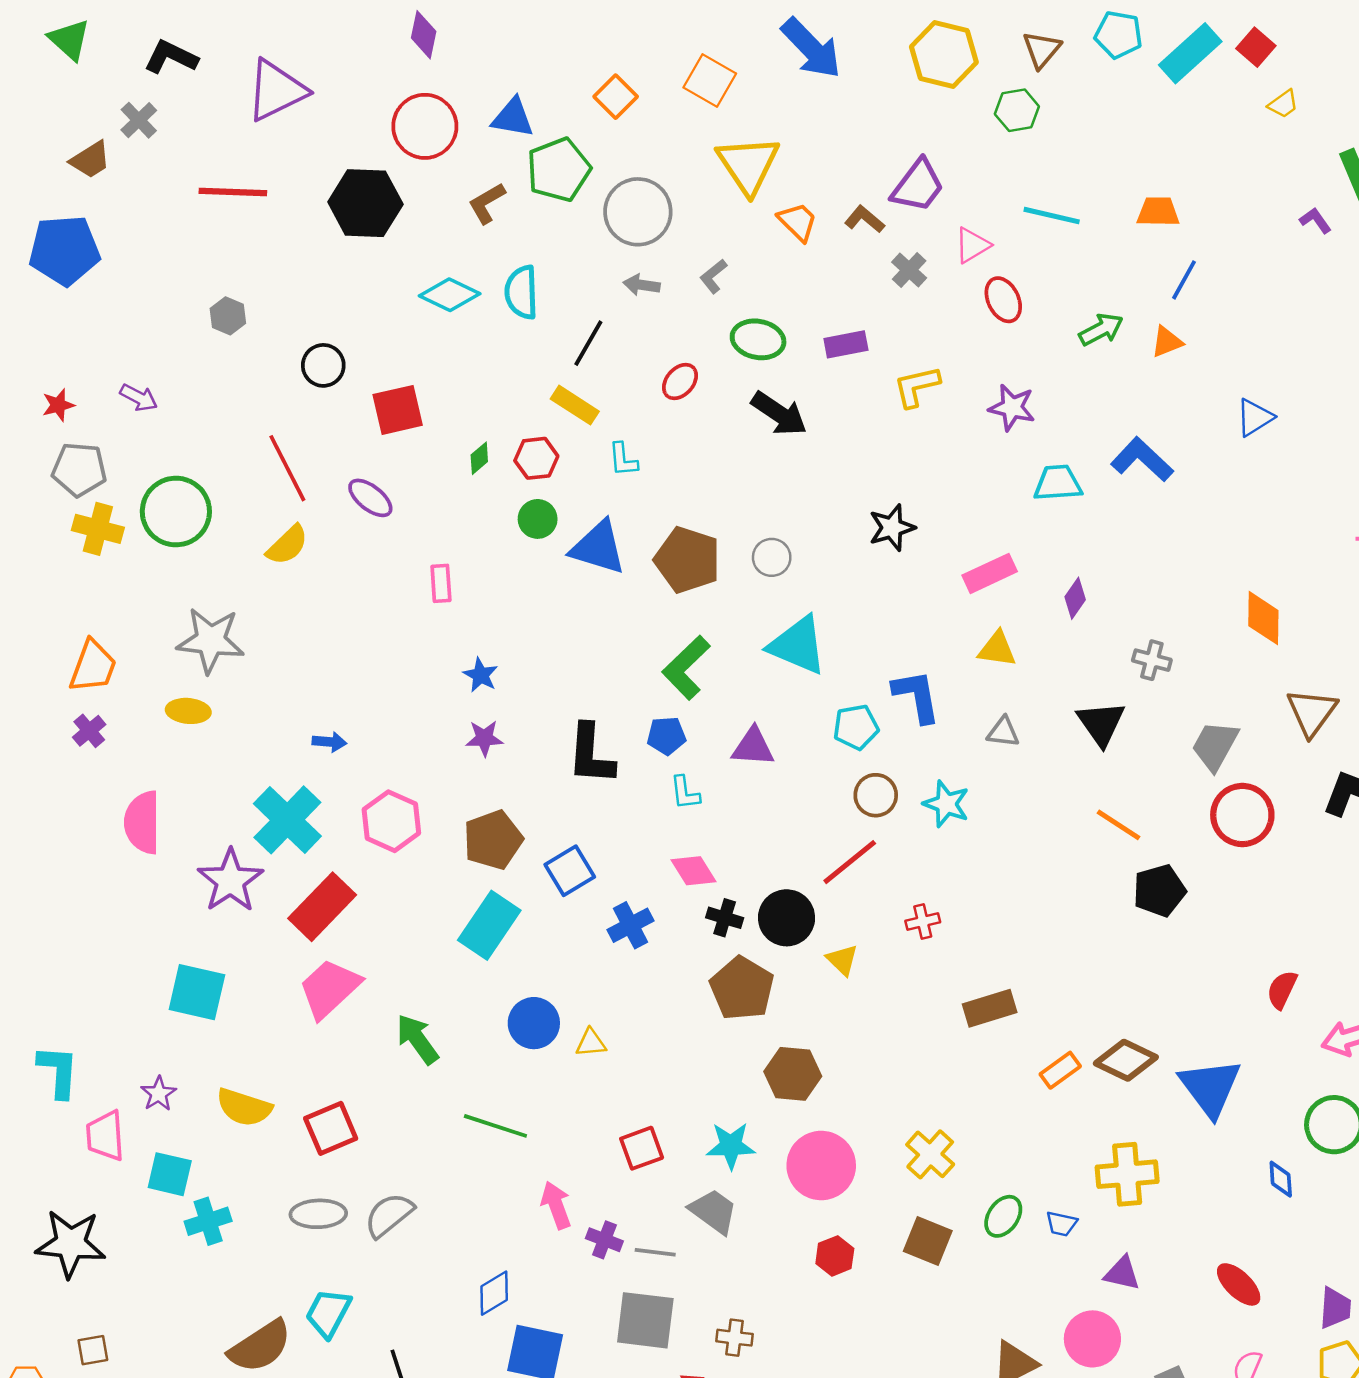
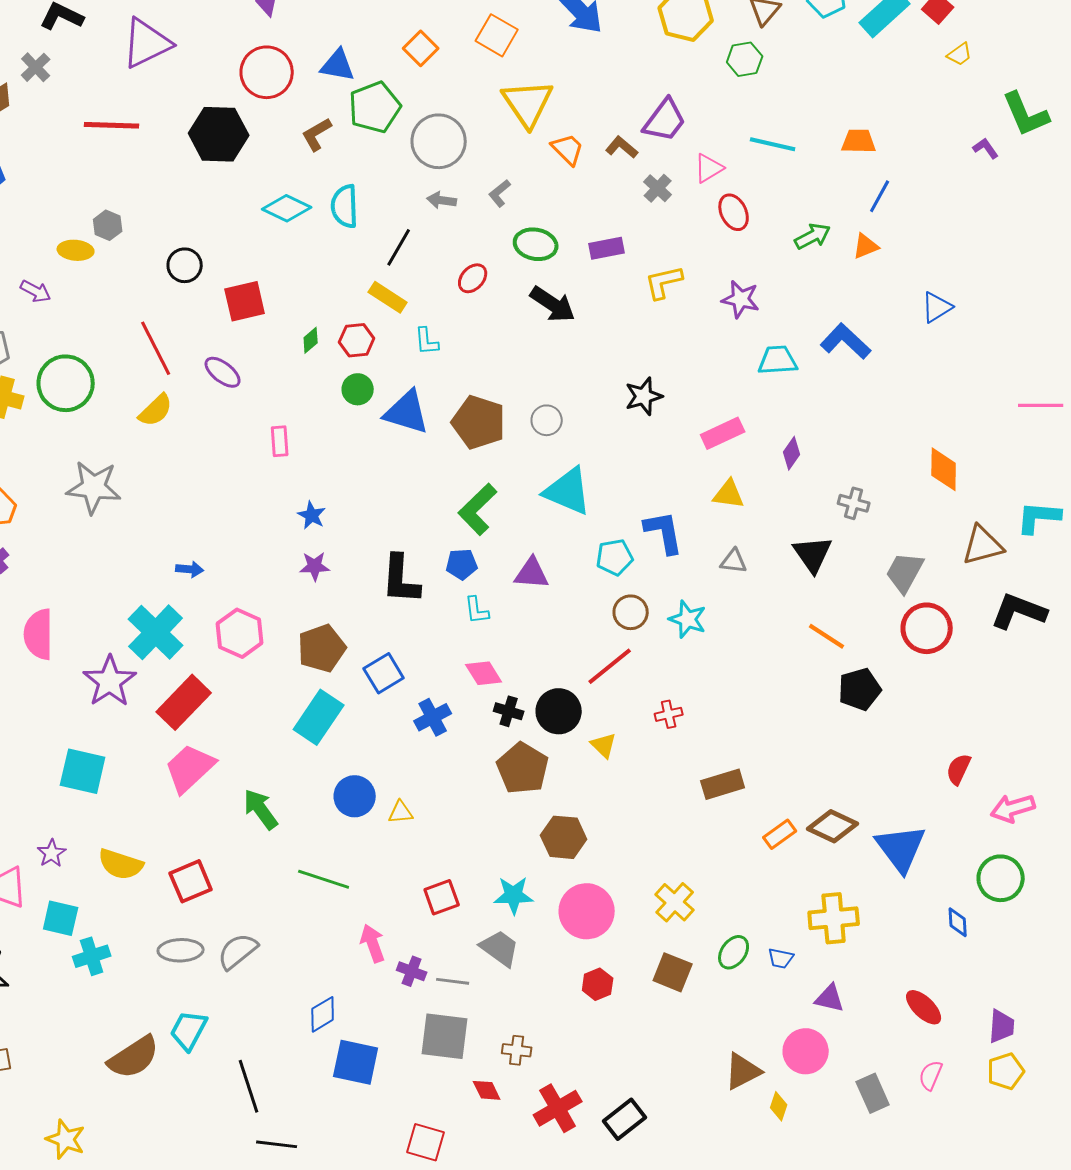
yellow ellipse: (188, 711) -> (76, 250), moved
brown triangle: (1312, 712) -> (983, 545), turned 39

